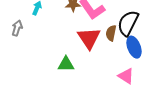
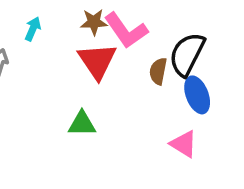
red triangle: (89, 38) -> (97, 61), moved

